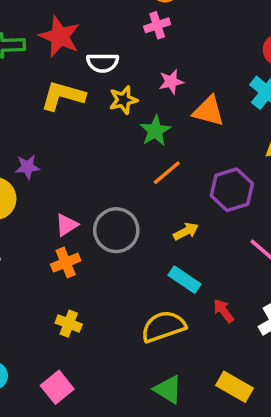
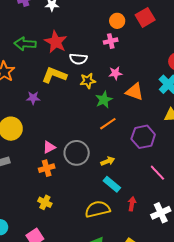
purple star: (27, 167) -> (33, 98), moved
yellow arrow: (186, 231) -> (108, 161), moved
red arrow: (224, 311) -> (132, 204), turned 40

